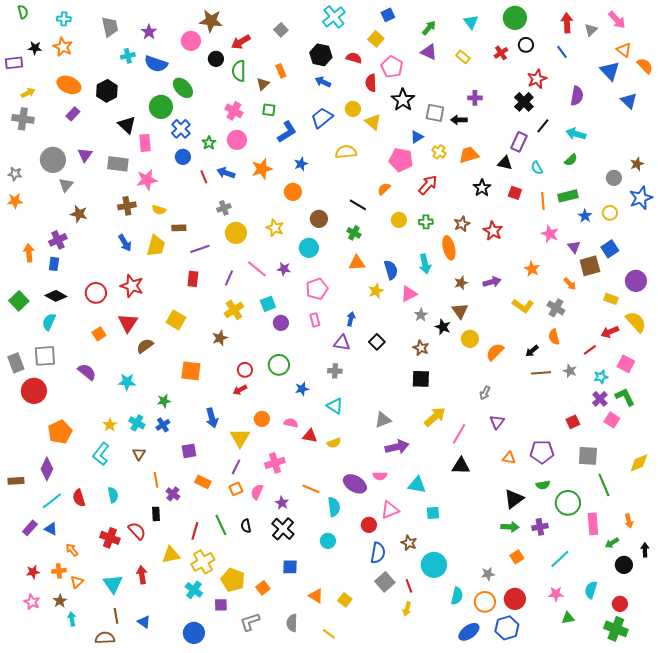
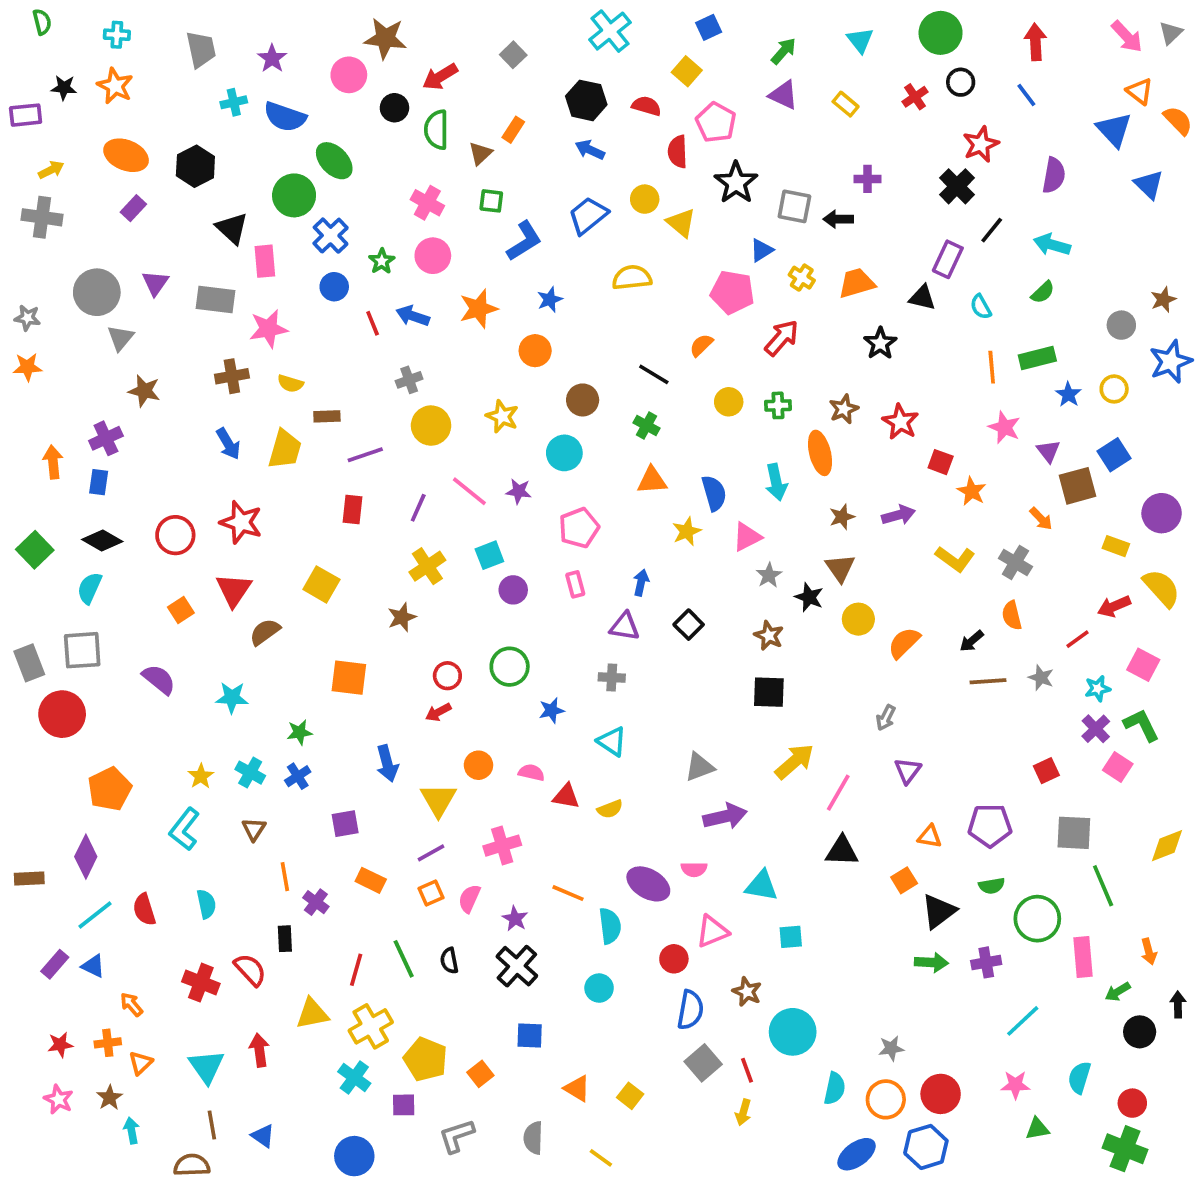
gray triangle: (591, 30) -> (1171, 33), moved
orange rectangle: (281, 71) -> (513, 130), turned 56
red square: (515, 193) -> (941, 462), moved
purple line: (236, 467) -> (431, 853), turned 35
orange square: (517, 557) -> (904, 880), moved

